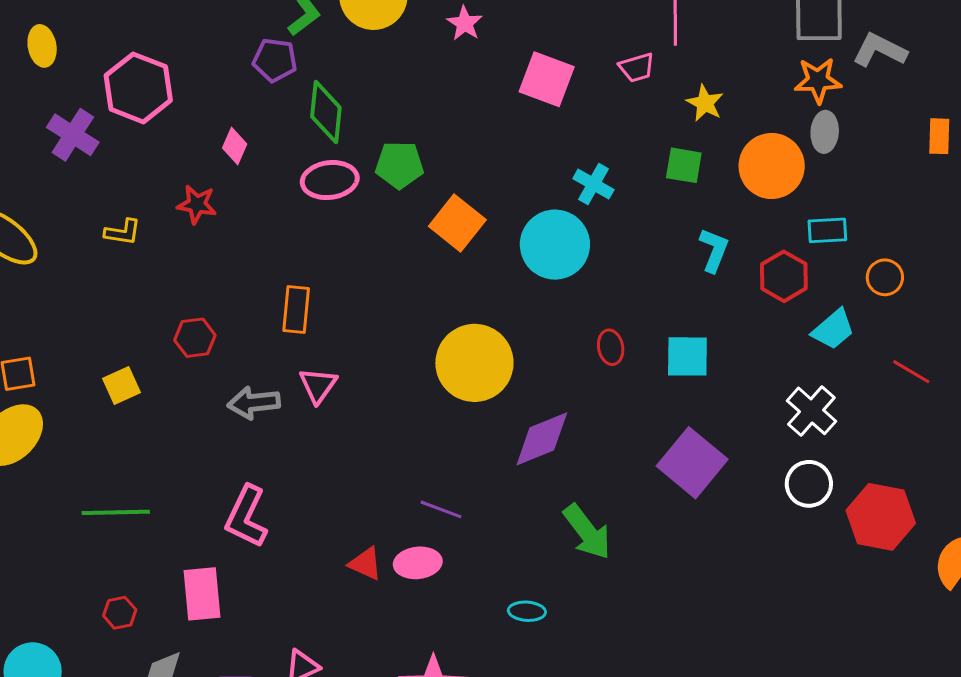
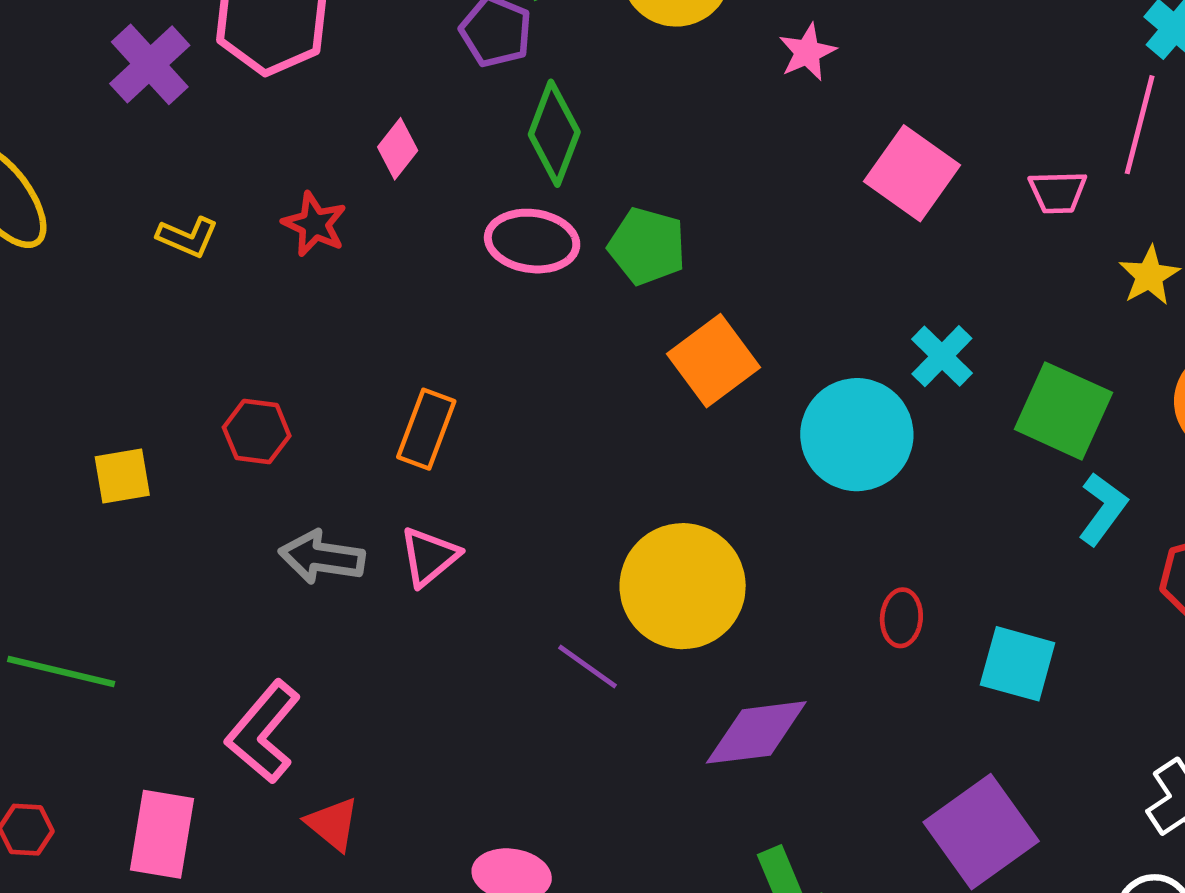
green square: (684, 165) -> (1063, 411), moved, size x1.5
purple line: (441, 509) -> (587, 667), moved
red triangle: (365, 564) -> (333, 824), moved

